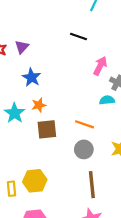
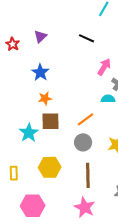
purple triangle: (22, 47) -> (40, 36), moved
cyan star: (15, 113) -> (29, 133), moved
orange line: (84, 124) -> (85, 119), turned -60
yellow hexagon: (35, 181) -> (50, 167), moved

